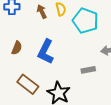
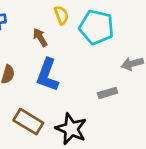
brown arrow: (42, 12) -> (40, 37), moved

